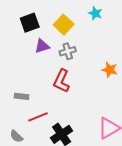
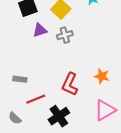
orange star: (110, 70) -> (102, 76), moved
red L-shape: (62, 81) -> (70, 84), moved

